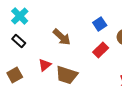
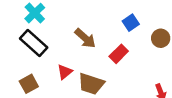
black rectangle: (19, 41) -> (34, 43), size x1.6
red rectangle: (101, 50) -> (119, 54), moved

